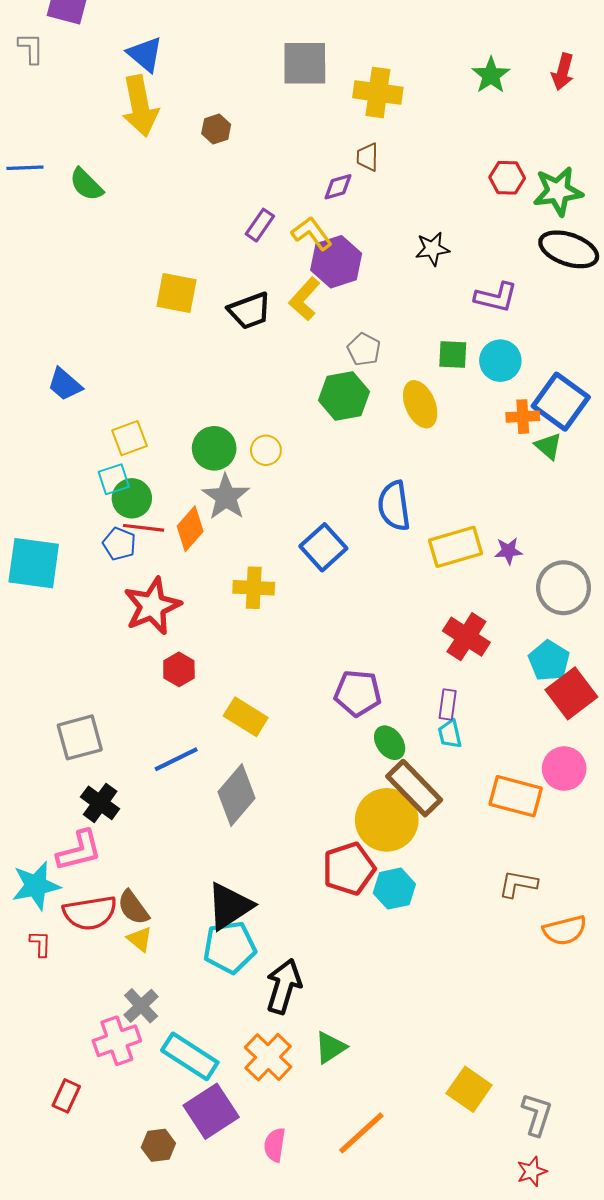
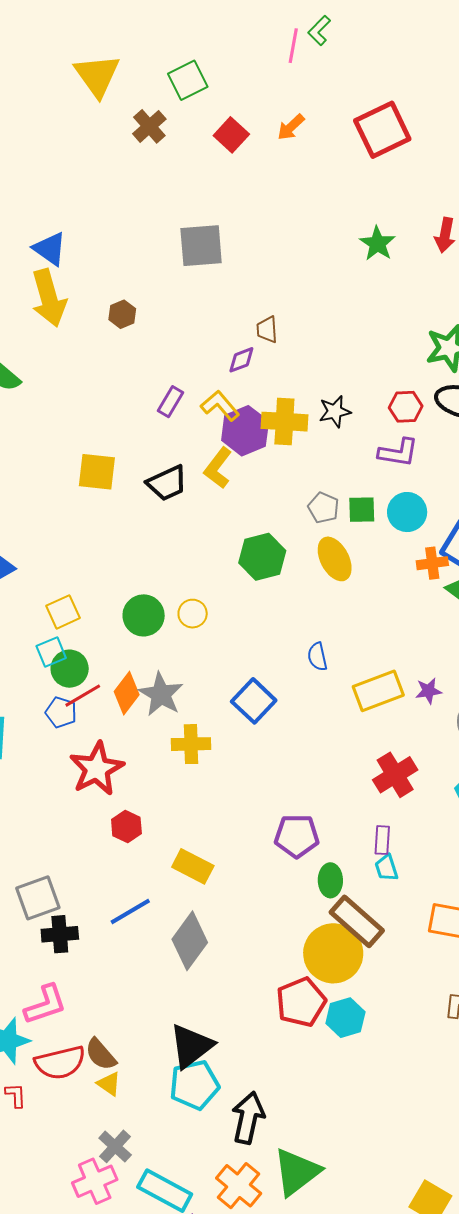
yellow cross: (378, 92) -> (284, 422), moved
red hexagon: (507, 178) -> (406, 407), moved
gray pentagon: (364, 349) -> (323, 508), moved
gray star: (226, 497) -> (161, 694), moved
blue semicircle: (394, 506) -> (317, 657), size x0.6
red line: (144, 528) -> (83, 696), turned -33
red cross: (466, 637) -> (395, 775), turned 30
green ellipse: (390, 743) -> (330, 880), turned 40
black cross: (100, 803) -> (60, 934), moved, turned -36
green triangle: (330, 1047) -> (297, 1172), size x1.6

